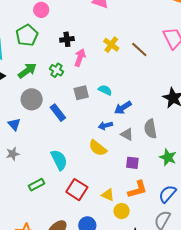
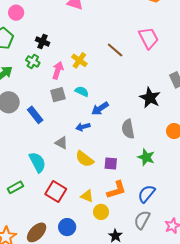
black cross: (67, 39) -> (43, 41), turned 32
yellow cross: (111, 45) -> (79, 60), moved
pink arrow: (80, 58) -> (58, 70), moved
green cross: (56, 70) -> (33, 61), moved
gray triangle: (127, 134) -> (61, 143), moved
yellow semicircle: (98, 148) -> (85, 159), moved

